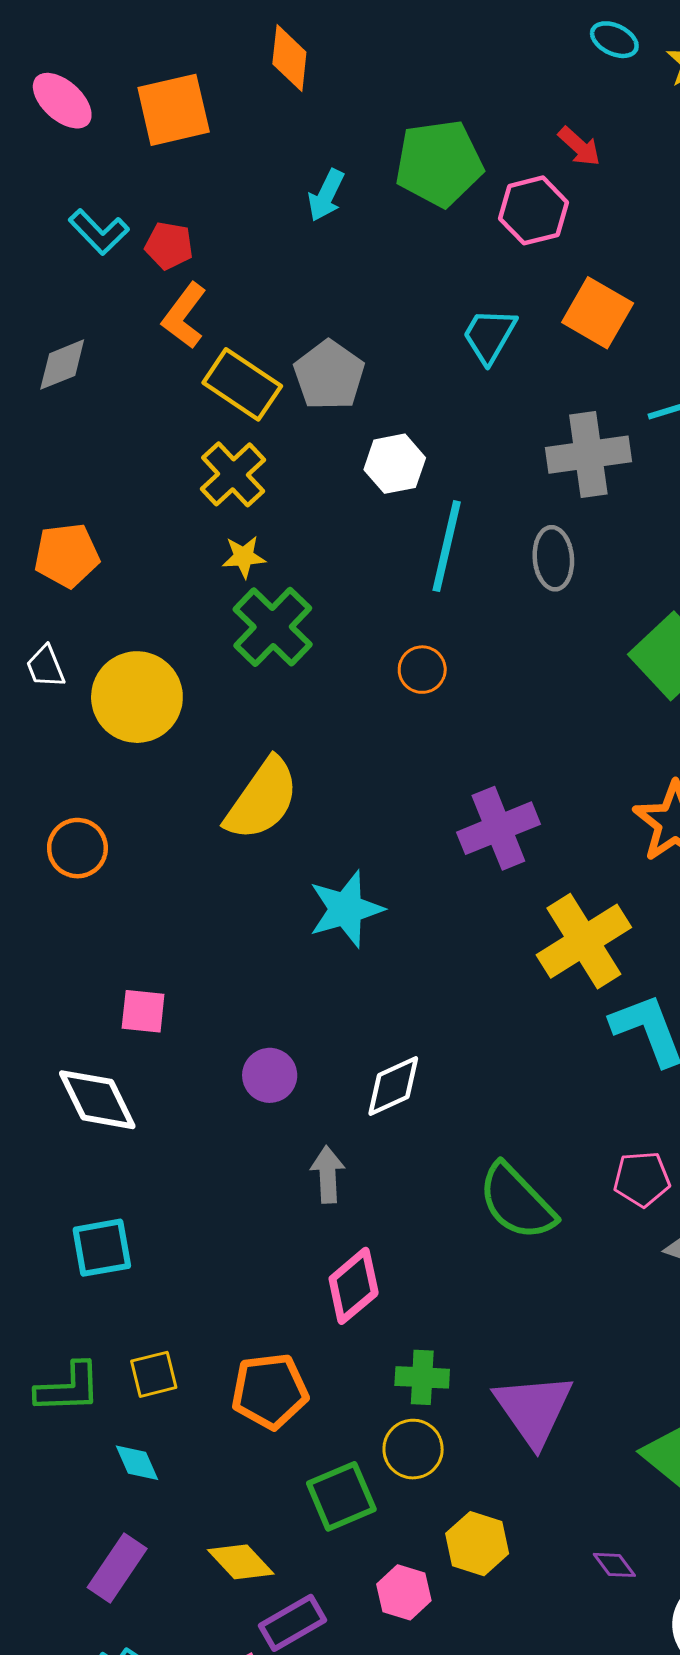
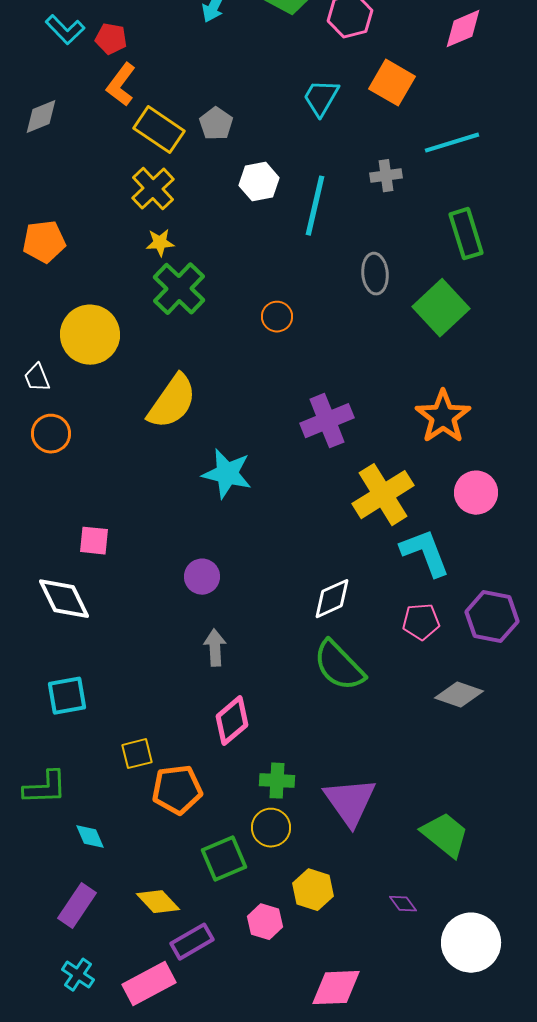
gray pentagon: (329, 375) -> (216, 124), size x0.7
gray cross: (588, 455) -> (386, 176), size x0.6
cyan line: (447, 546) -> (315, 206), moved
gray ellipse: (553, 558) -> (375, 274), moved
white trapezoid: (45, 667) -> (37, 378), moved
cyan star: (346, 909) -> (227, 474), turned 30
purple circle: (270, 1075) -> (202, 577), moved
white diamond: (393, 1086) -> (332, 599), moved
pink pentagon: (642, 1179) -> (421, 622), moved
yellow square: (154, 1374) -> (137, 754), moved

